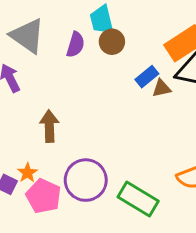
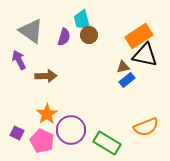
blue rectangle: (147, 77) -> (127, 80), moved
brown arrow: (49, 126) -> (46, 76), moved, turned 90
orange star: (27, 173) -> (47, 114), moved, size x1.5

